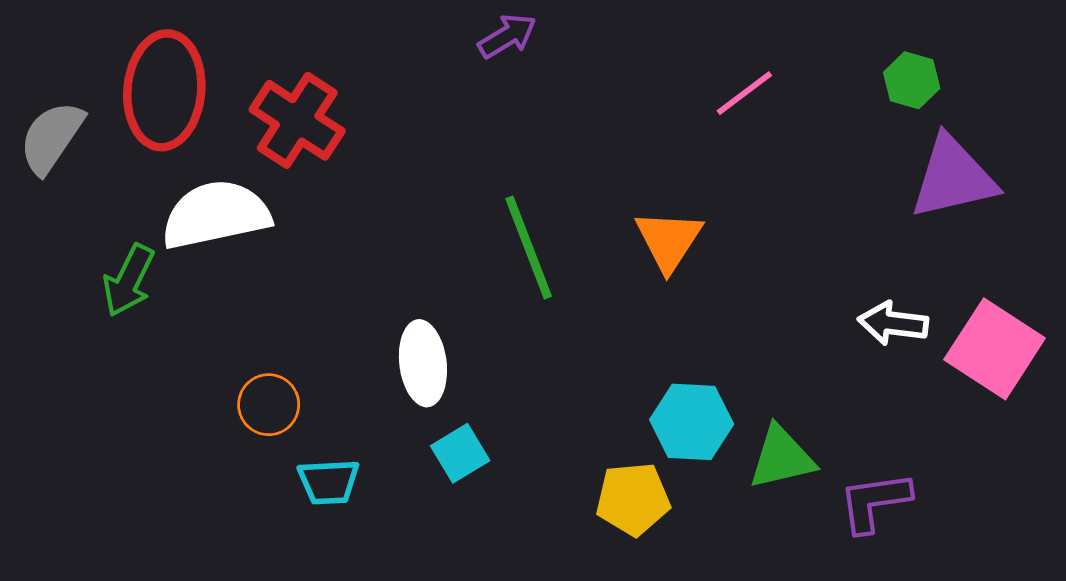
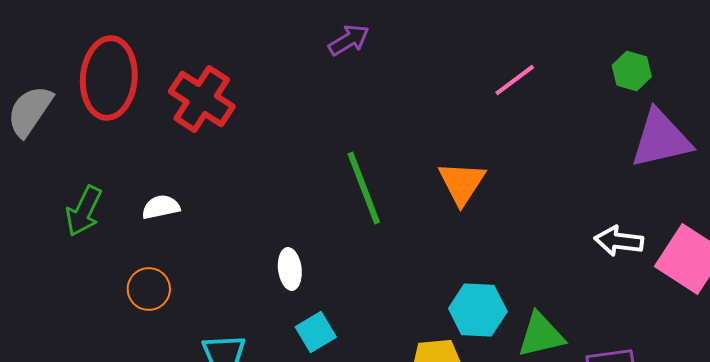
white semicircle: (216, 215) -> (161, 207), moved, size x0.5
white ellipse: (423, 363) -> (290, 269), size x0.7
orange circle: (269, 405) -> (149, 289), moved

